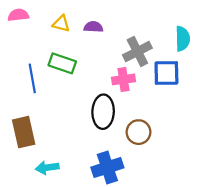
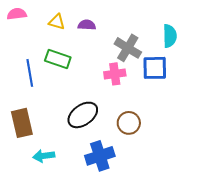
gray cross: (137, 52) -> (128, 48), turned -32
black ellipse: (103, 112) -> (83, 115), moved, turned 52

